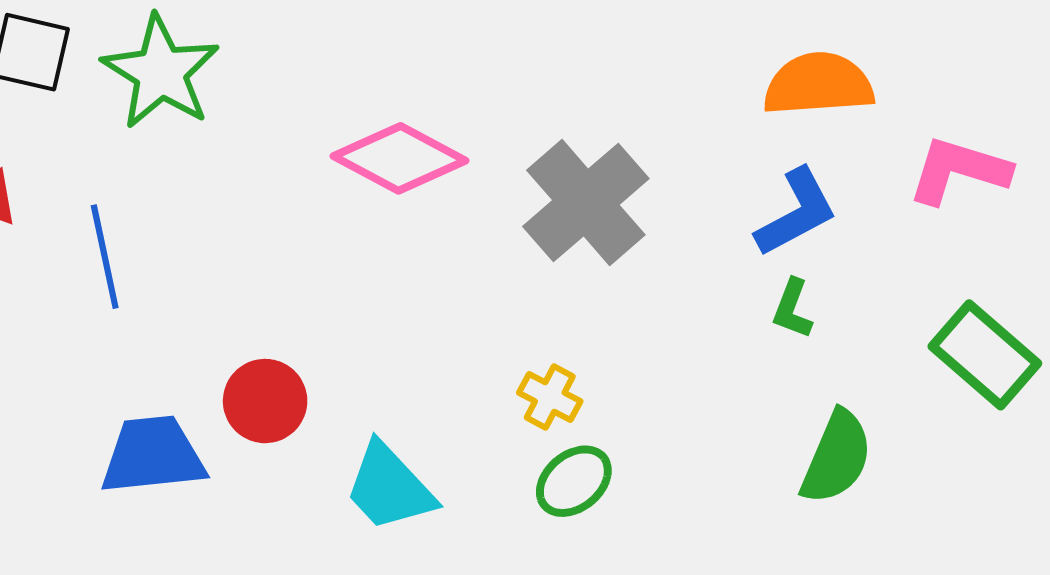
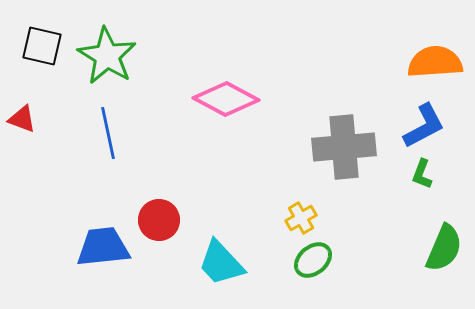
gray cross: (586, 203) -> (344, 147), moved, turned 36
blue line: (105, 257) -> (108, 133), moved
yellow cross: (550, 397) -> (301, 218), turned 32

